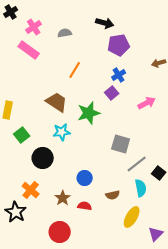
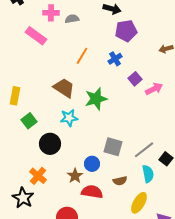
pink cross: (34, 27) -> (51, 13), moved, turned 35
blue cross: (119, 75) -> (115, 59), moved
purple square: (112, 93) -> (135, 79), moved
gray square: (121, 144) -> (113, 147), moved
brown star: (63, 198) -> (75, 176), moved
red semicircle: (85, 206) -> (92, 192), size x1.5

